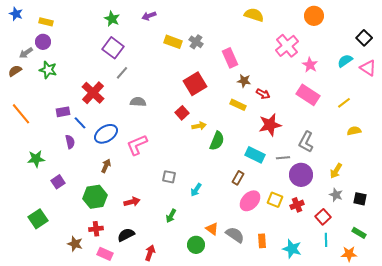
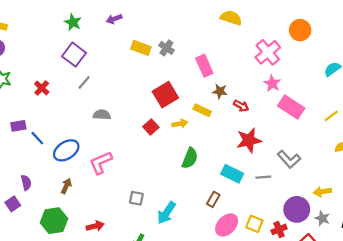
orange circle: (314, 16) -> (300, 30), moved
pink star: (310, 65) -> (272, 84), moved
red cross: (93, 93) -> (42, 88), moved, size x0.6
yellow rectangle: (238, 105) -> (202, 110), moved
yellow arrow: (199, 126) -> (180, 124), moved
purple semicircle: (70, 142) -> (26, 183), moved
gray L-shape: (306, 142) -> (289, 159), turned -70
yellow arrow: (336, 171) -> (322, 192), turned 49
purple circle: (301, 175) -> (297, 209), moved
cyan arrow: (196, 190) -> (166, 213), size x1.5

